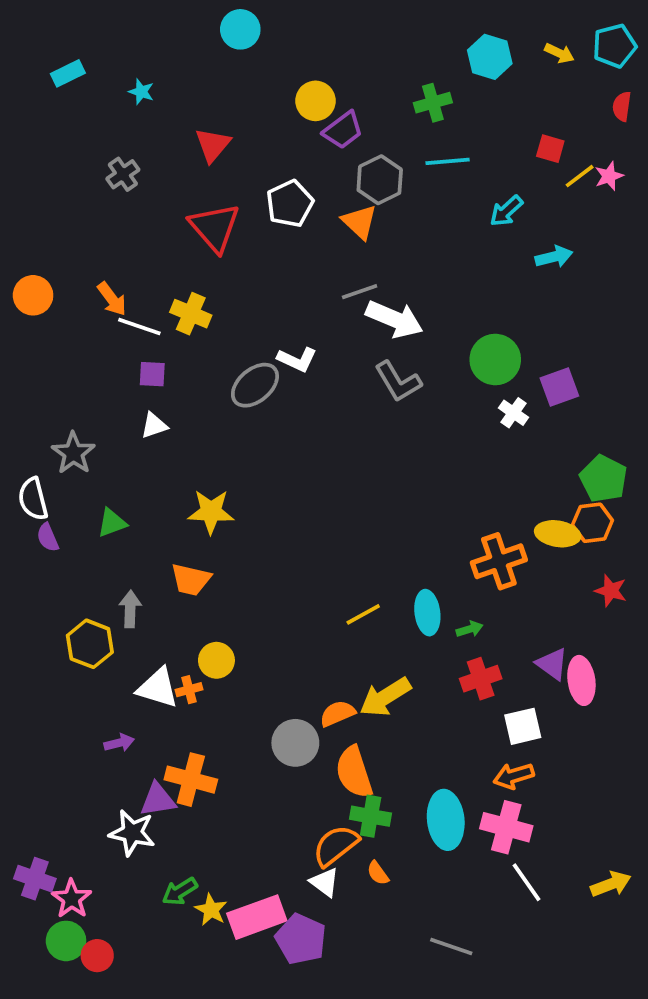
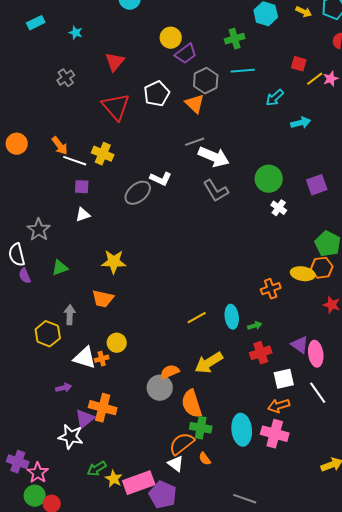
purple square: (559, 387) -> (317, 185), moved
orange cross: (499, 561) -> (271, 289), size x0.7
orange semicircle: (337, 713) -> (170, 372), moved
purple triangle: (158, 800) -> (85, 419), turned -30
white line: (526, 882) -> (318, 393), moved

